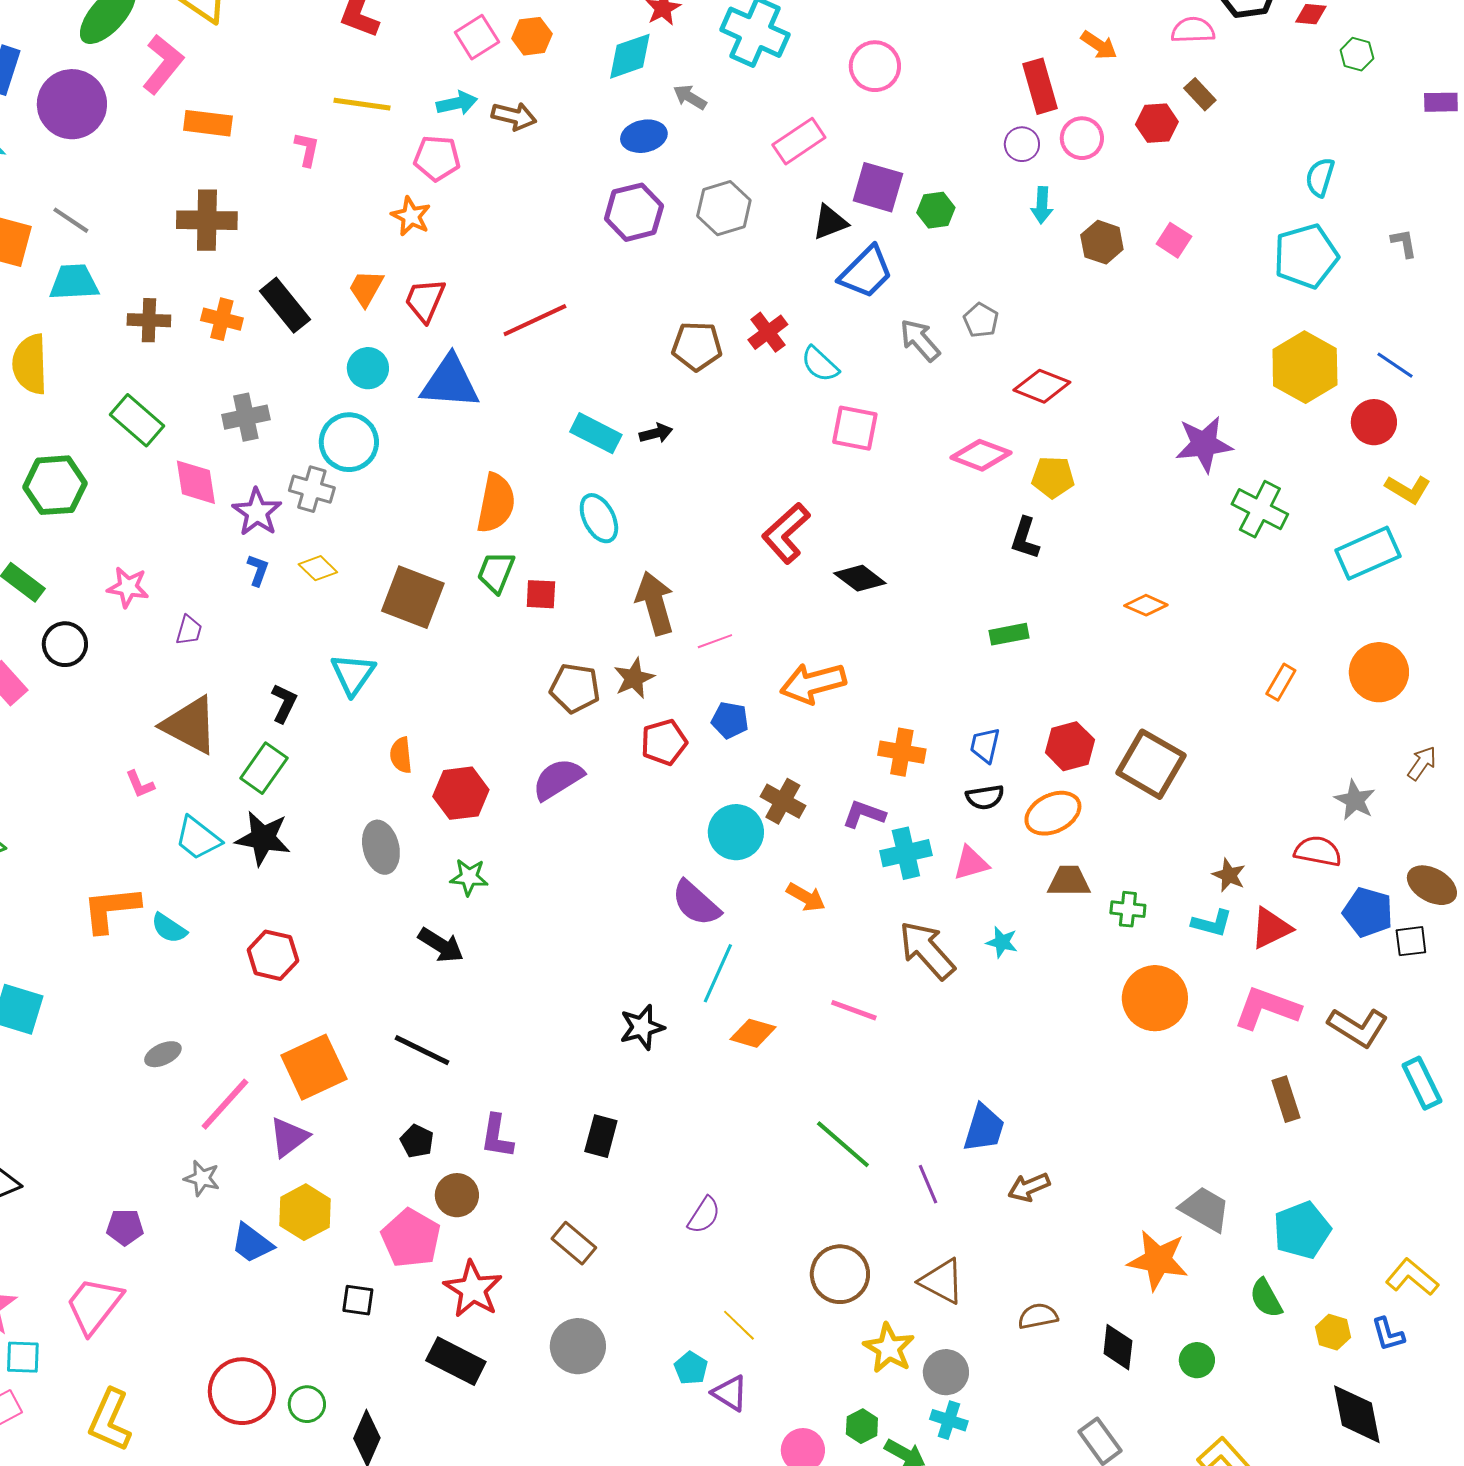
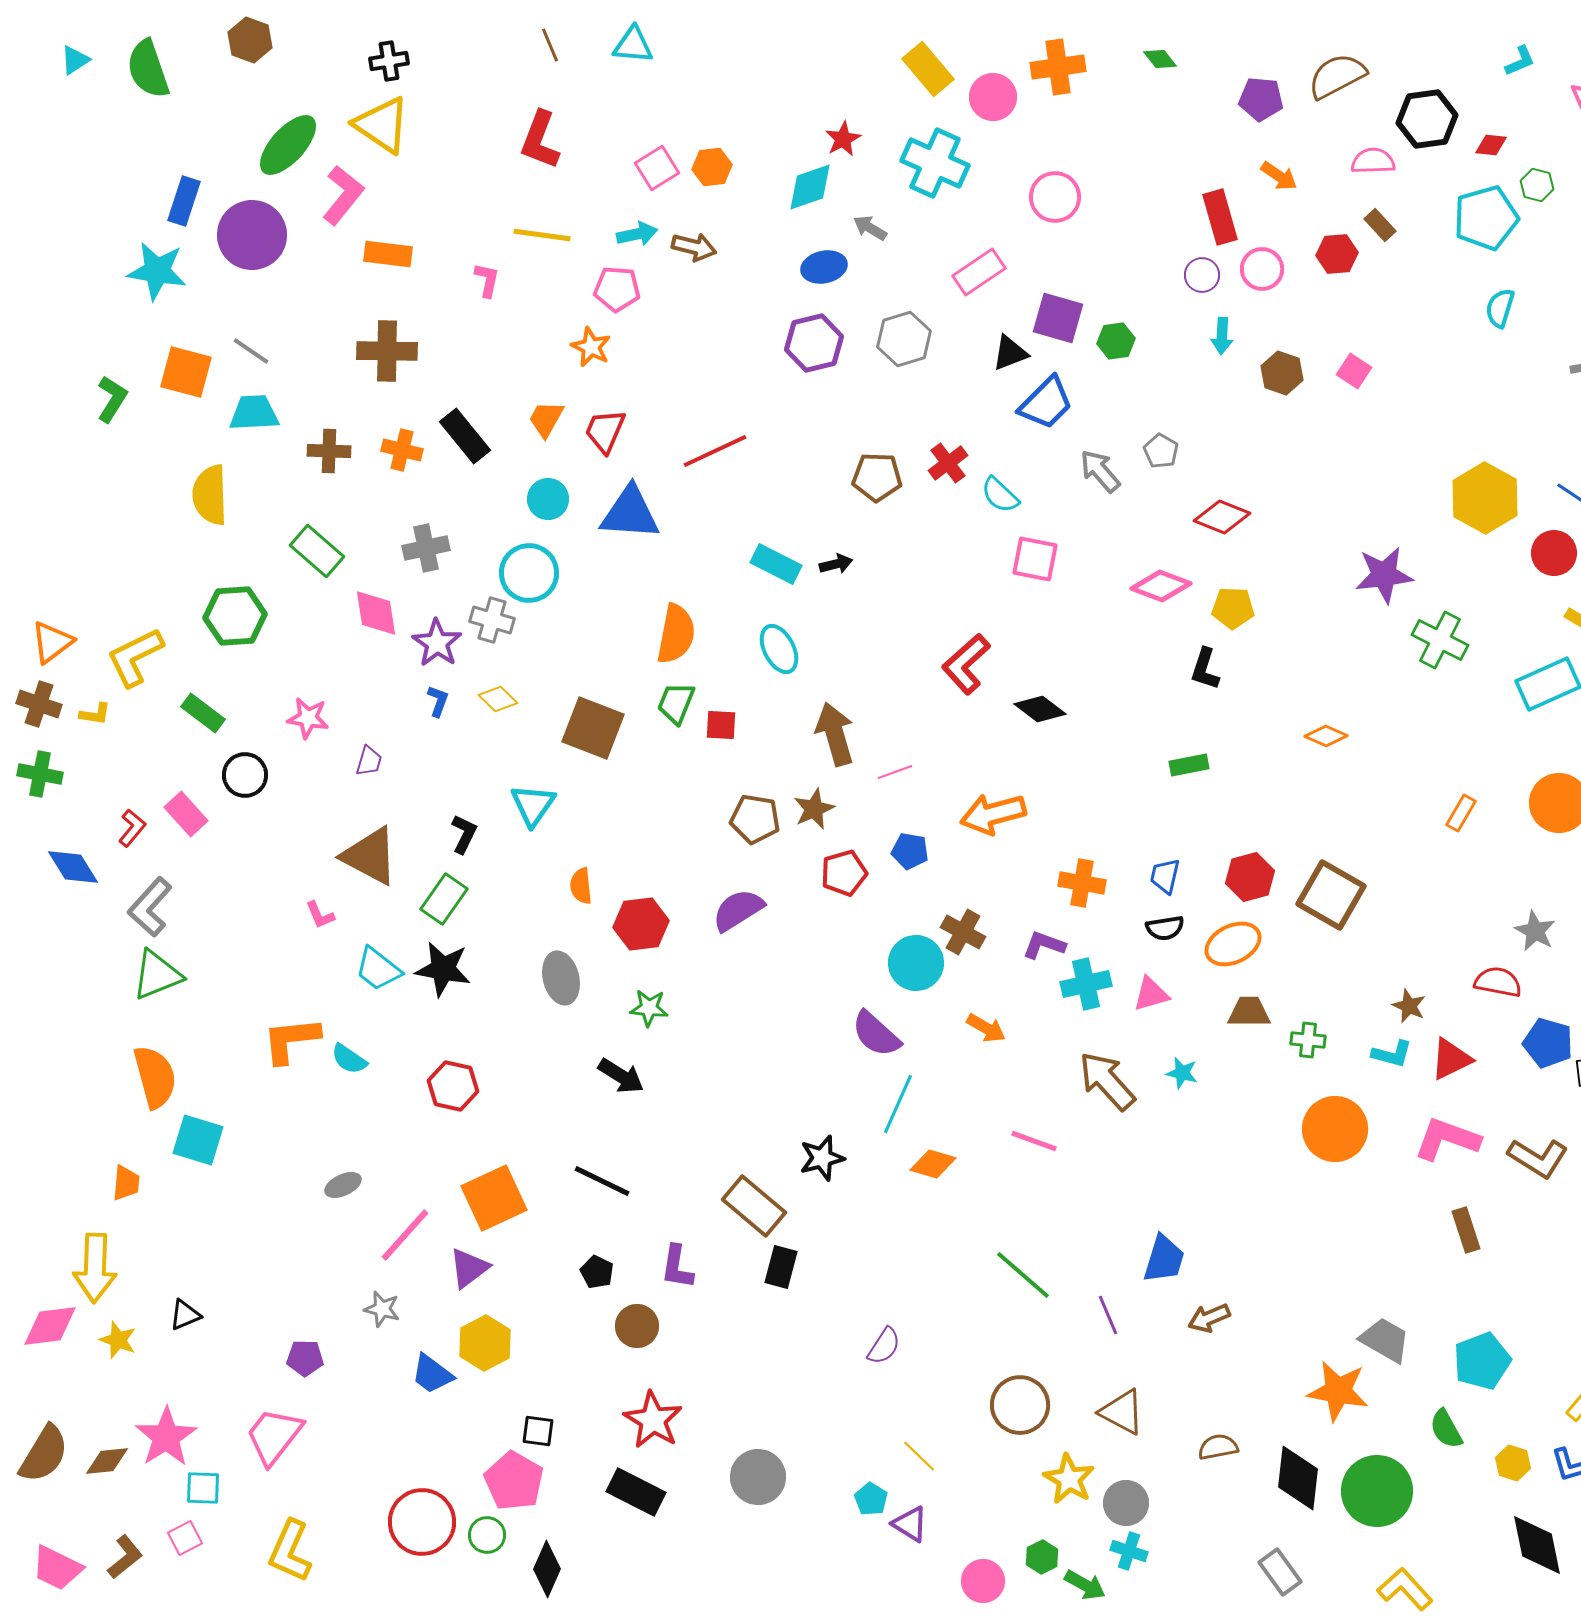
cyan pentagon: (1306, 256) -> (1486, 218), moved
pink pentagon: (411, 1238) -> (514, 1481), moved
brown rectangle: (574, 1243) -> (754, 1206), moved, size x1.4
black diamond: (1118, 1347) -> (1298, 1478), size x1.4
green circle: (1197, 1360) -> (1377, 1491), size x2.0

